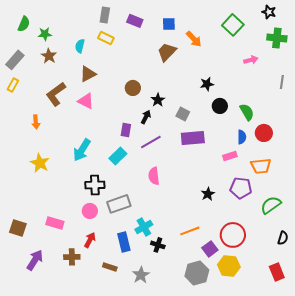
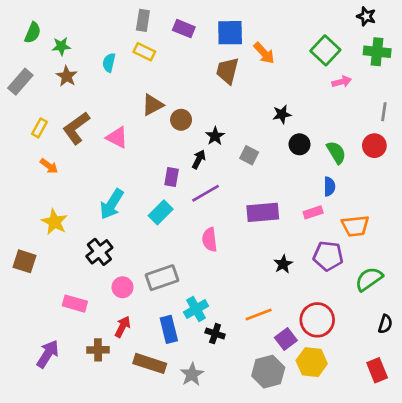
blue square: (169, 24) -> (230, 33), size x1.5
green square: (233, 25) -> (325, 50), moved
brown trapezoid: (167, 52) -> (227, 71), turned -30
brown triangle: (88, 74) -> (152, 105), moved
yellow rectangle: (13, 85) -> (39, 128), moved
orange arrow: (36, 122) -> (49, 166), turned -48
red circle: (264, 133) -> (374, 146), moved
purple rectangle: (193, 138) -> (263, 212), moved
black cross: (95, 185) -> (99, 252), moved, turned -36
brown square: (18, 228) -> (25, 261), moved
brown rectangle: (110, 267) -> (150, 363), size x1.6

